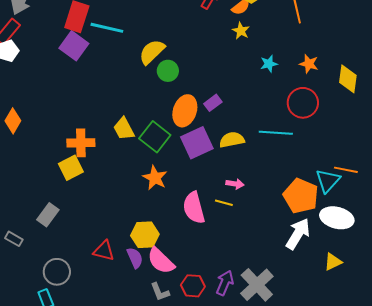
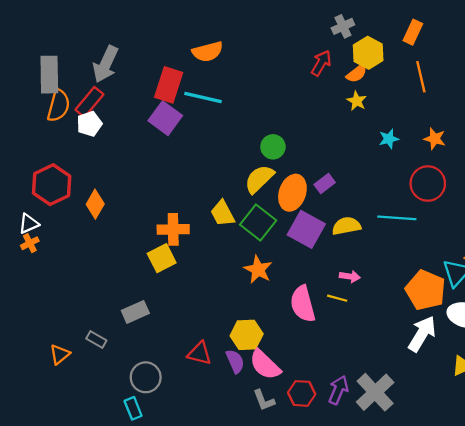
yellow semicircle: (152, 52) -> (259, 179), moved
purple square: (197, 143) -> (306, 229), turned -36
gray rectangle: (48, 215) -> (135, 312), turned 30

